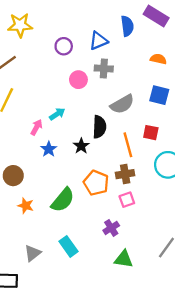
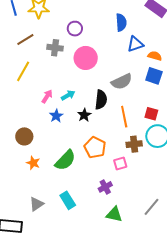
blue semicircle: (127, 26) -> (121, 22), moved
blue triangle: (98, 41) -> (135, 44), moved
orange semicircle: (158, 59) -> (155, 56), moved
gray cross: (104, 69) -> (55, 48), moved
pink circle: (78, 80) -> (86, 58), size x1.5
cyan arrow: (57, 114) -> (68, 95), moved
red square: (151, 133) -> (151, 114), moved
brown cross: (125, 174) -> (134, 144), moved

